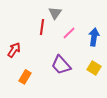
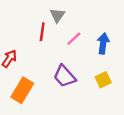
yellow square: (94, 68) -> (103, 80), turned 32
orange rectangle: (25, 77) -> (22, 90), size x1.5

